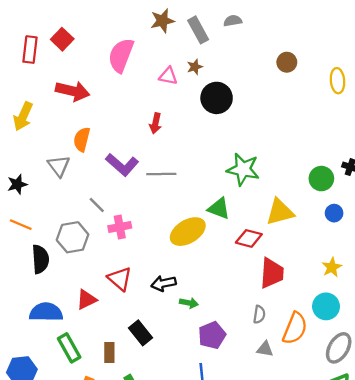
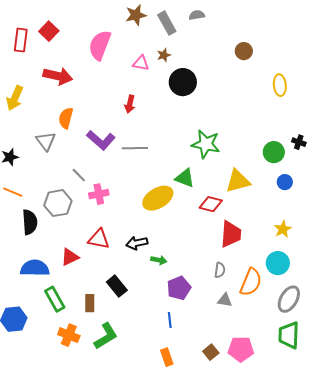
yellow ellipse: (338, 81) -> (280, 85), moved
red triangle: (120, 279) -> (99, 239), turned -30

